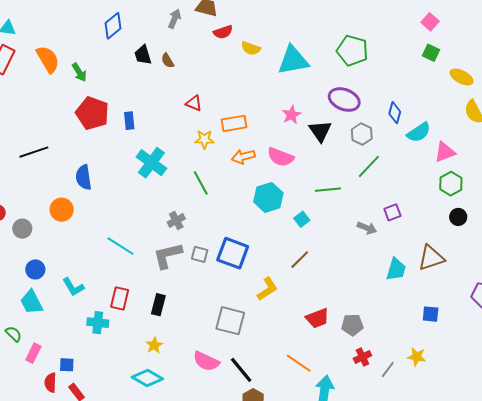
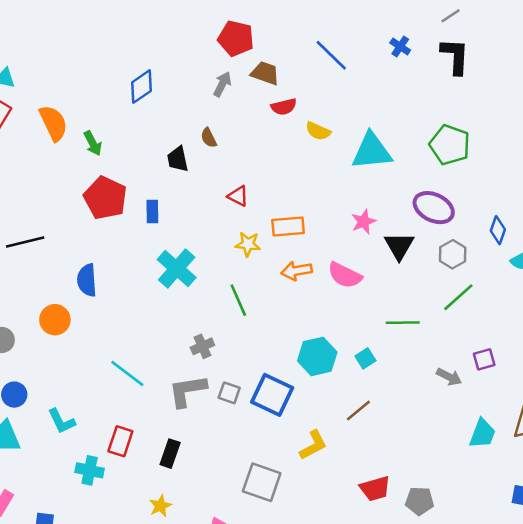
black trapezoid: (143, 55) -> (178, 159), moved
cyan hexagon: (268, 197) -> (317, 356), moved

